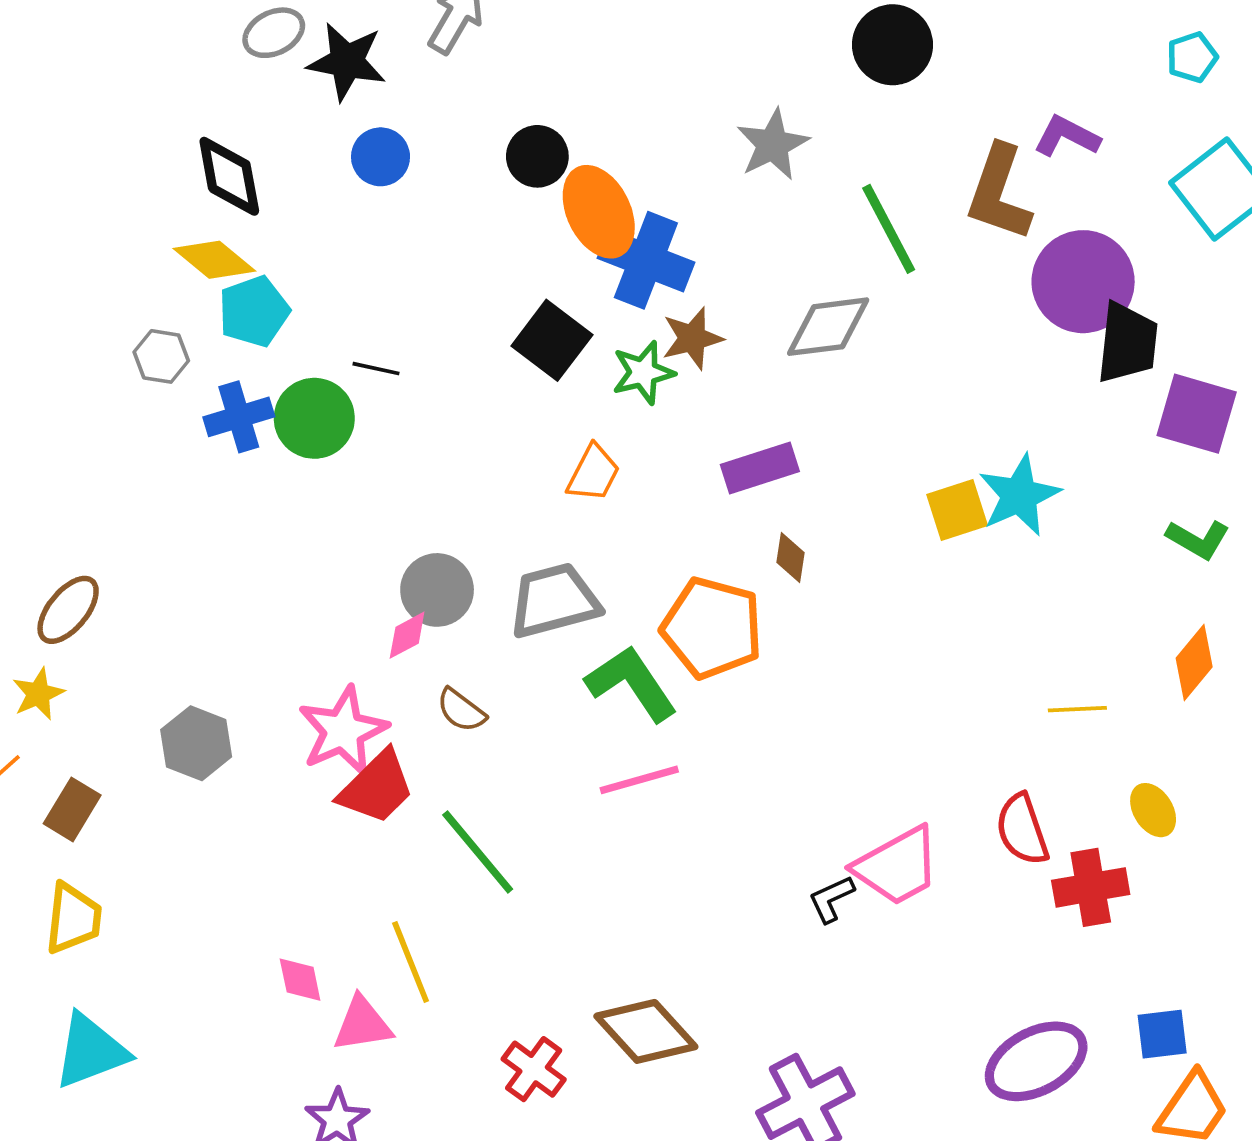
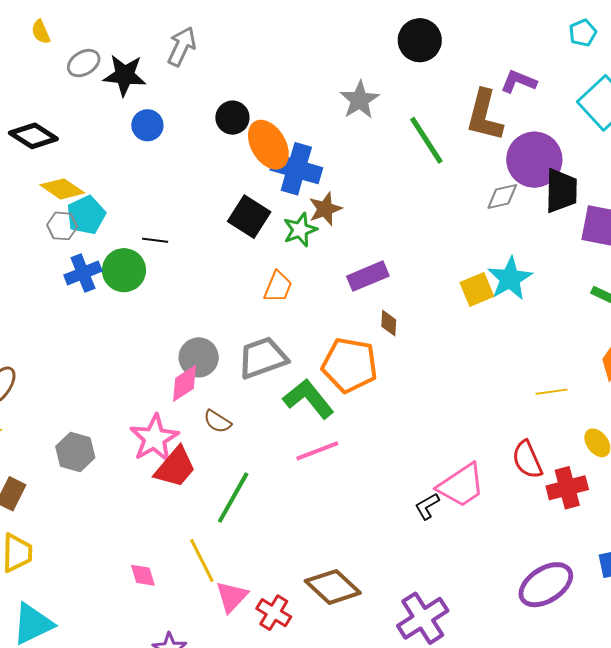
black diamond: (229, 176) -> (33, 136), moved, turned -42
gray diamond: (828, 327) -> (502, 197), moved, size x0.7
gray hexagon: (161, 356) -> (62, 226), moved
pink diamond: (407, 635) -> (185, 383), size x1.4
green line: (478, 852) -> (233, 498), turned 74
pink triangle: (362, 1024) -> (232, 597), moved, turned -33

